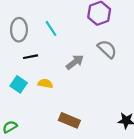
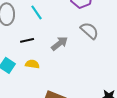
black line: (31, 57) -> (27, 40), moved

